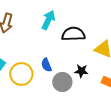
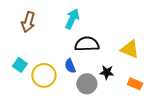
black semicircle: (73, 34) -> (87, 44), moved

